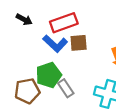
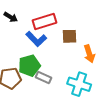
brown square: (79, 43) -> (70, 36), moved
gray rectangle: (66, 88) -> (43, 78), turned -35

